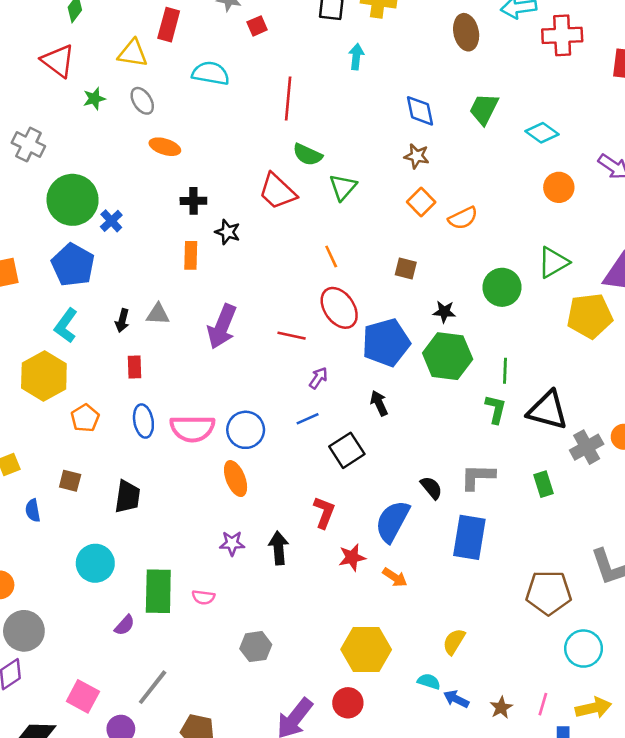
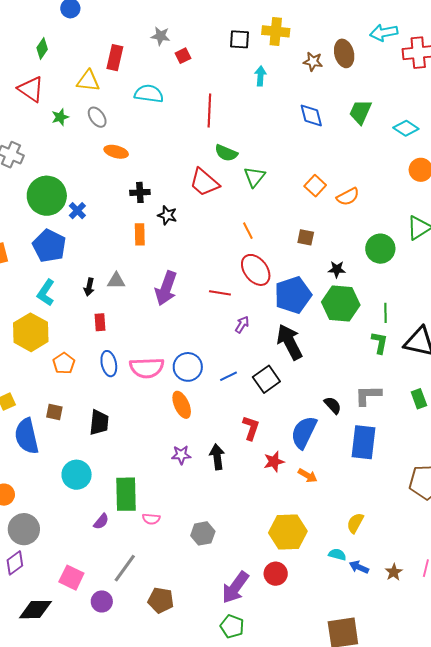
brown star: (417, 156) -> (313, 62), moved
black arrow: (379, 403) -> (290, 342), size x1.8
blue line: (308, 419) -> (229, 376), moved
blue semicircle: (33, 510) -> (27, 436), size x2.0
pink semicircle: (203, 597) -> (151, 519), moved

